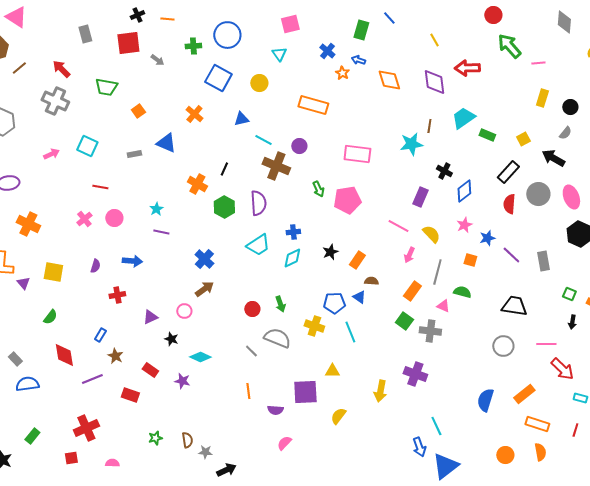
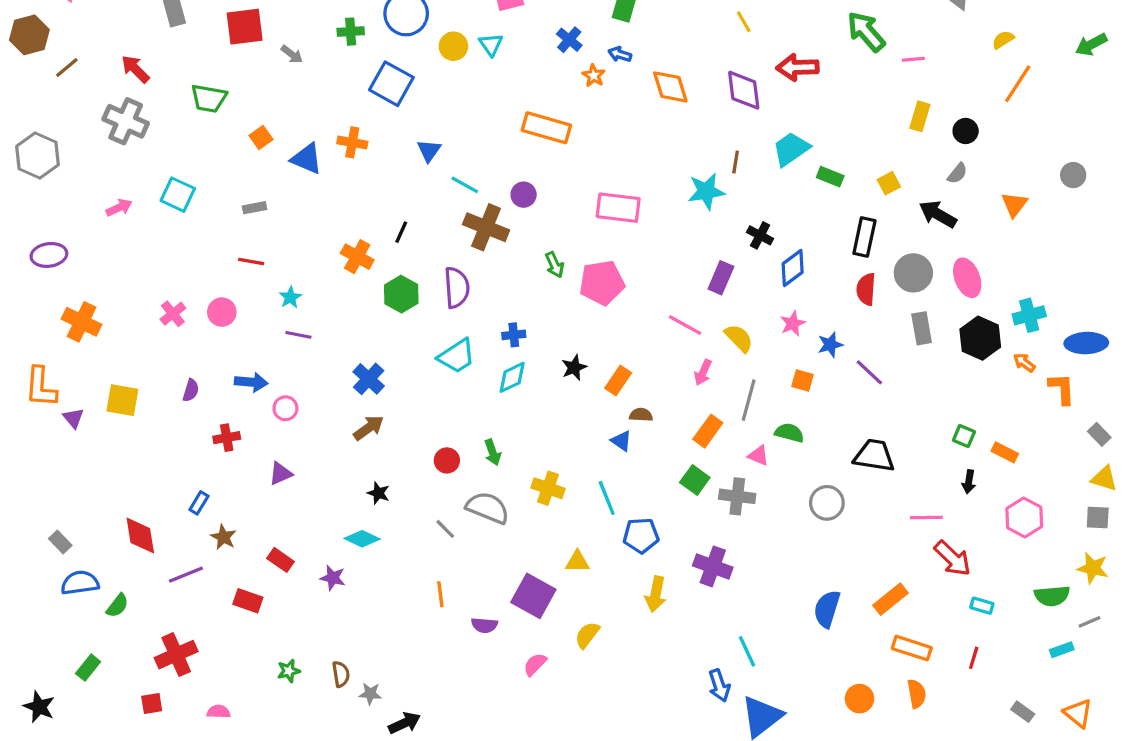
yellow circle: (259, 83) -> (453, 46), moved
orange cross: (194, 114) -> (352, 142), turned -30
blue triangle: (241, 119) -> (429, 151), turned -42
blue triangle: (166, 143) -> (307, 159), moved
black rectangle: (508, 172) -> (864, 237), turned -30
red line: (100, 187) -> (251, 261), moved
gray rectangle: (543, 261) -> (922, 328), moved
blue pentagon: (334, 303) -> (641, 535), moved
pink circle: (184, 311) -> (285, 408), moved
green semicircle: (50, 317) -> (117, 606), moved
black star: (171, 339) -> (378, 493), moved
gray circle: (503, 346) -> (827, 503), moved
purple square: (305, 392) -> (533, 596), turned 32
pink semicircle: (284, 443) -> (535, 664), moved

